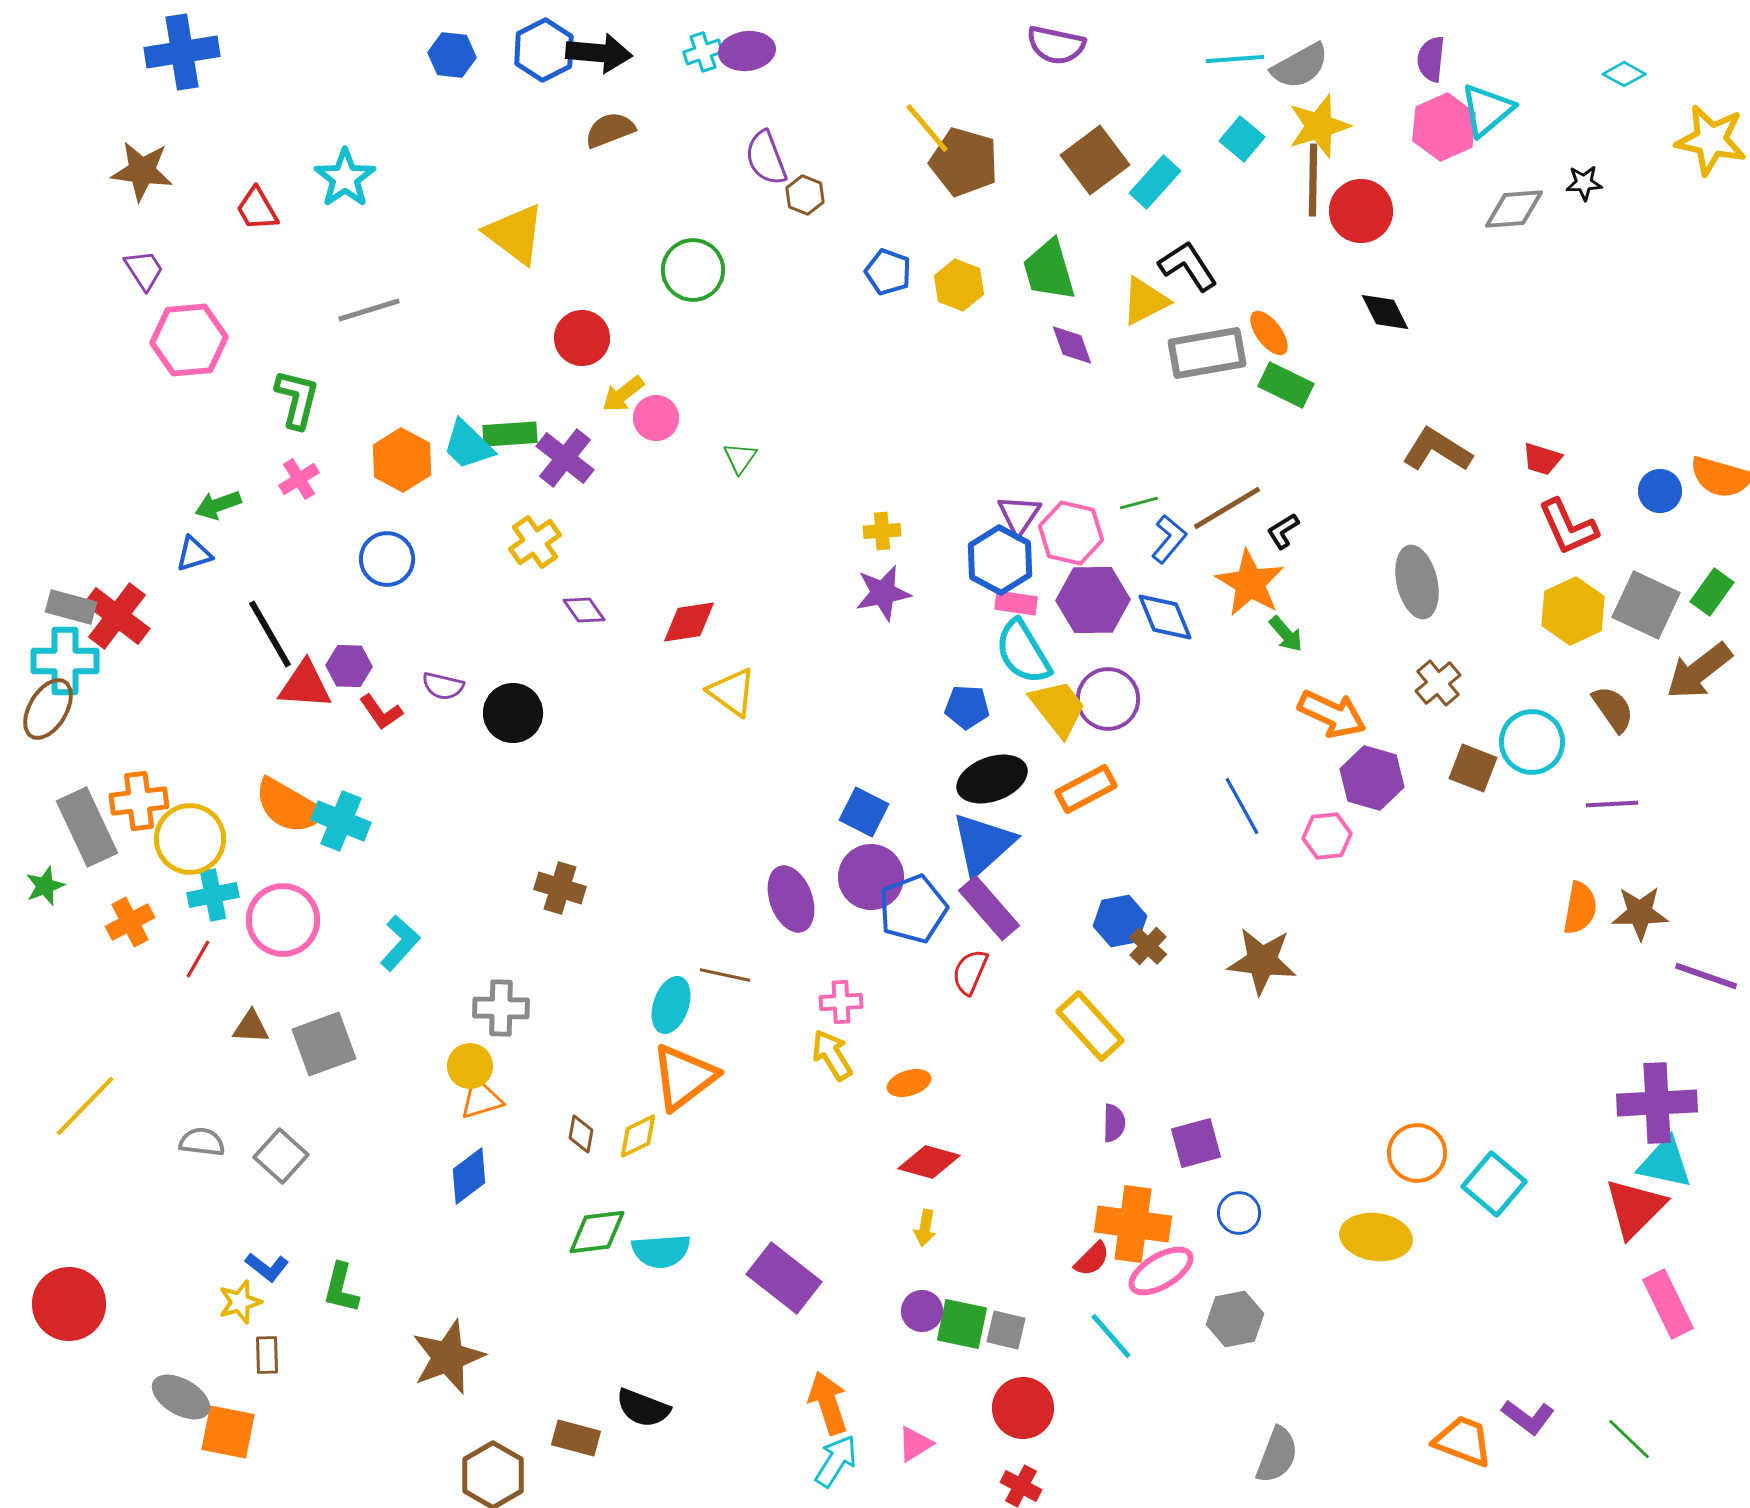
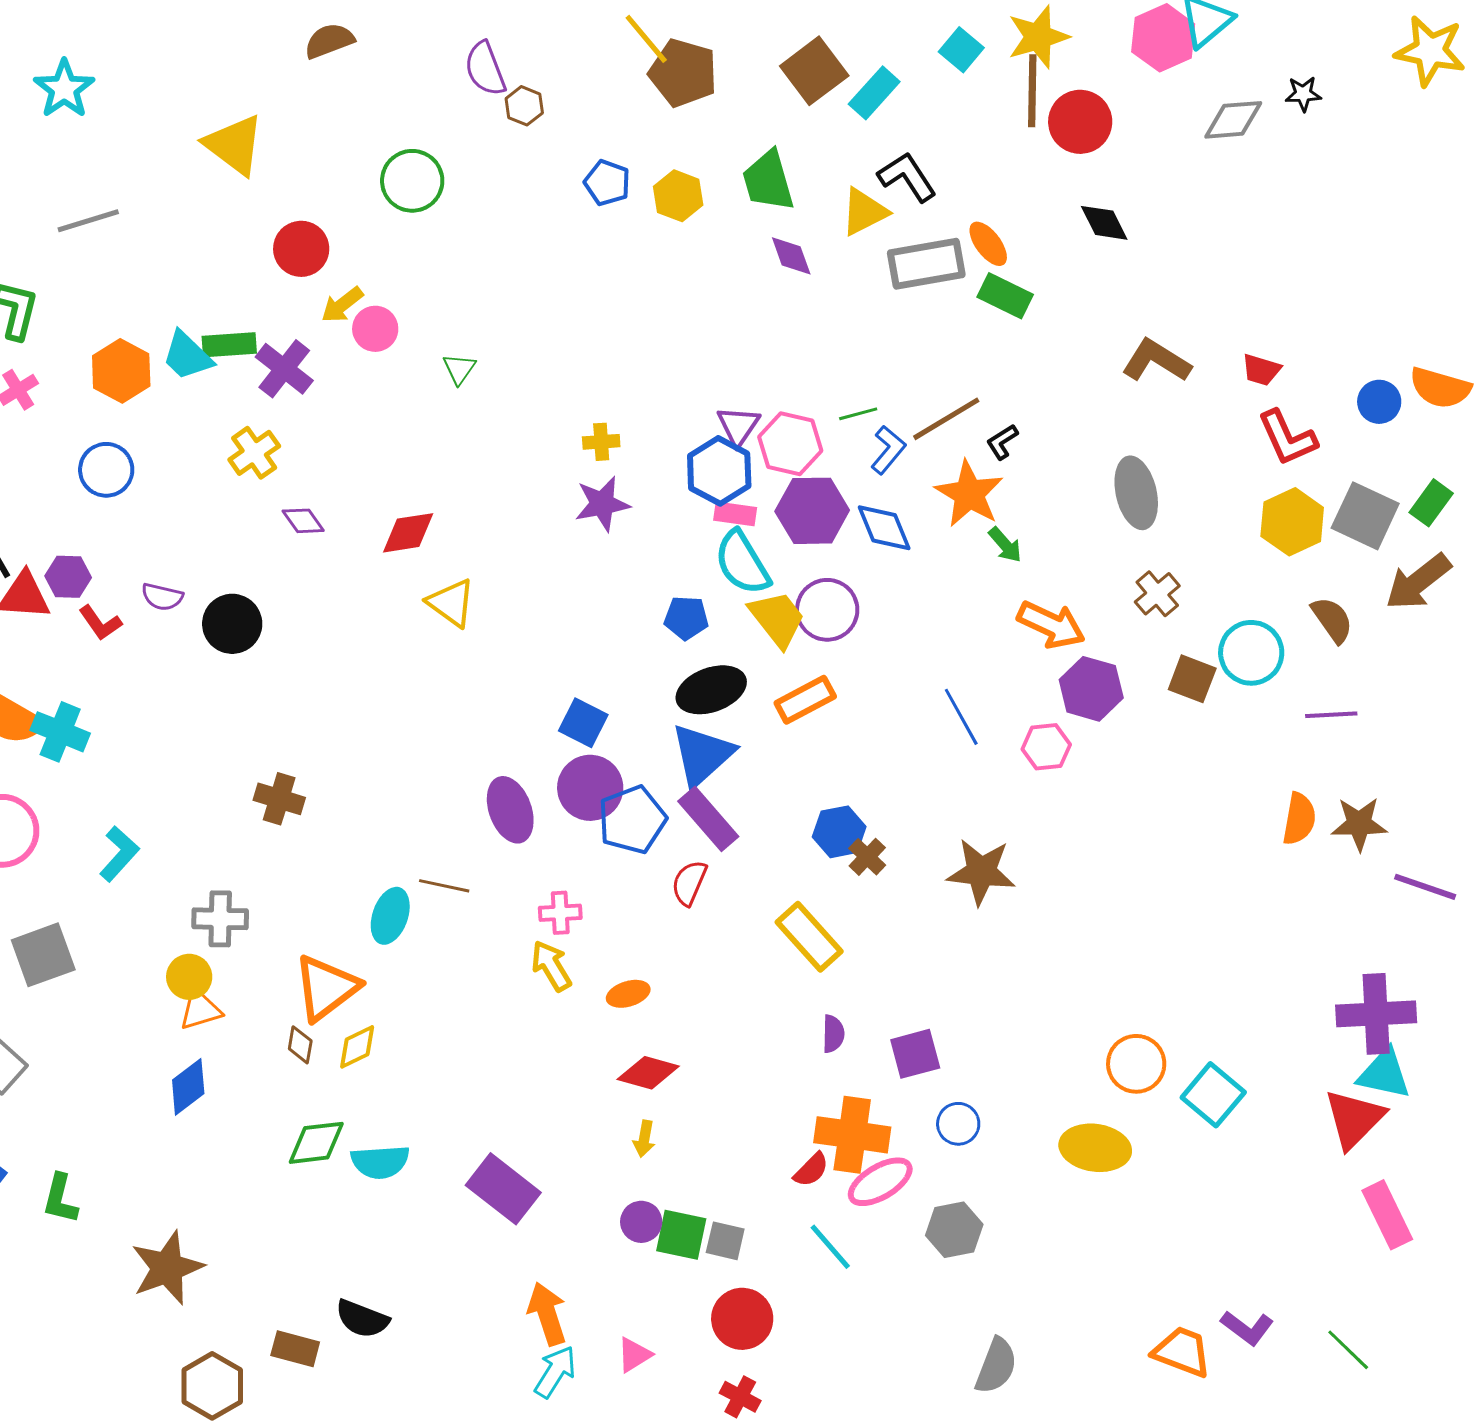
orange triangle: (684, 1077) -> (326, 988), moved

